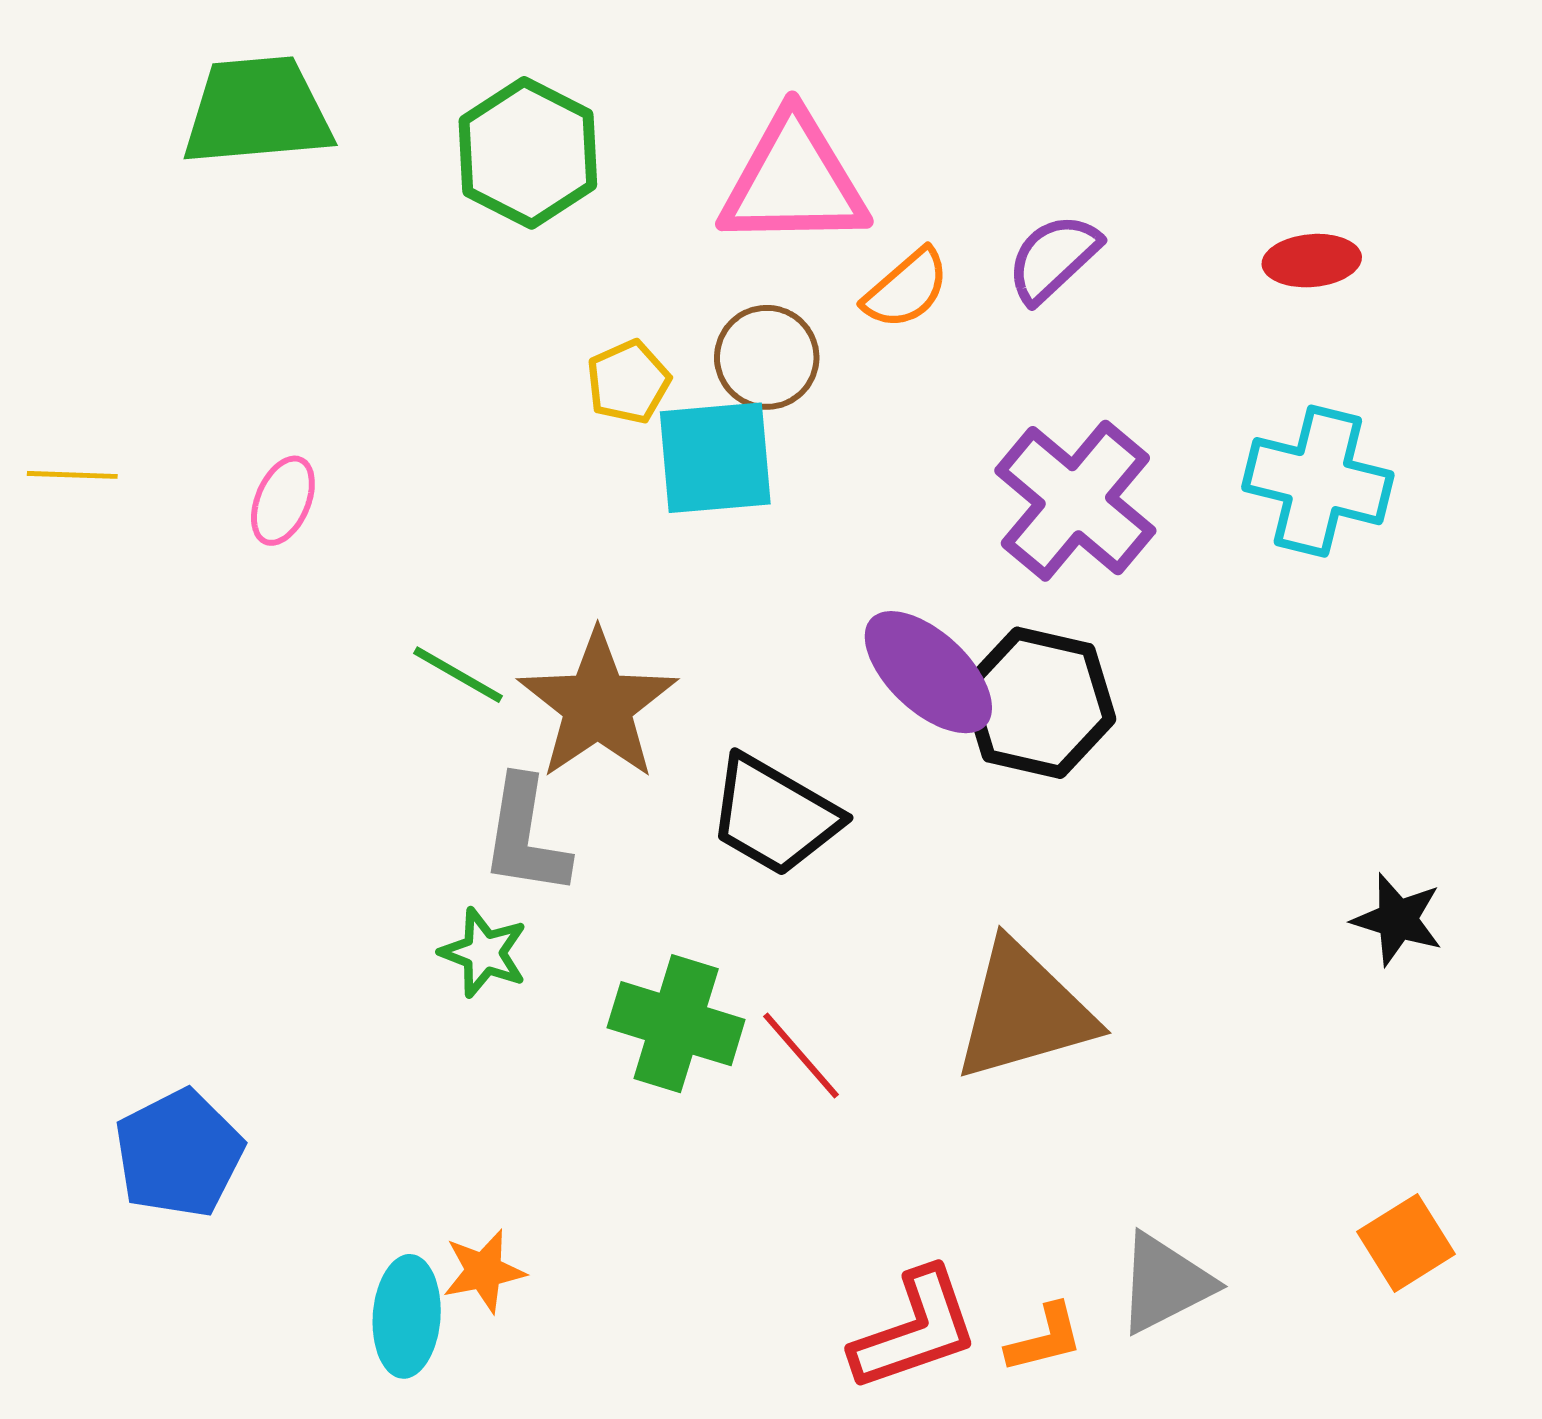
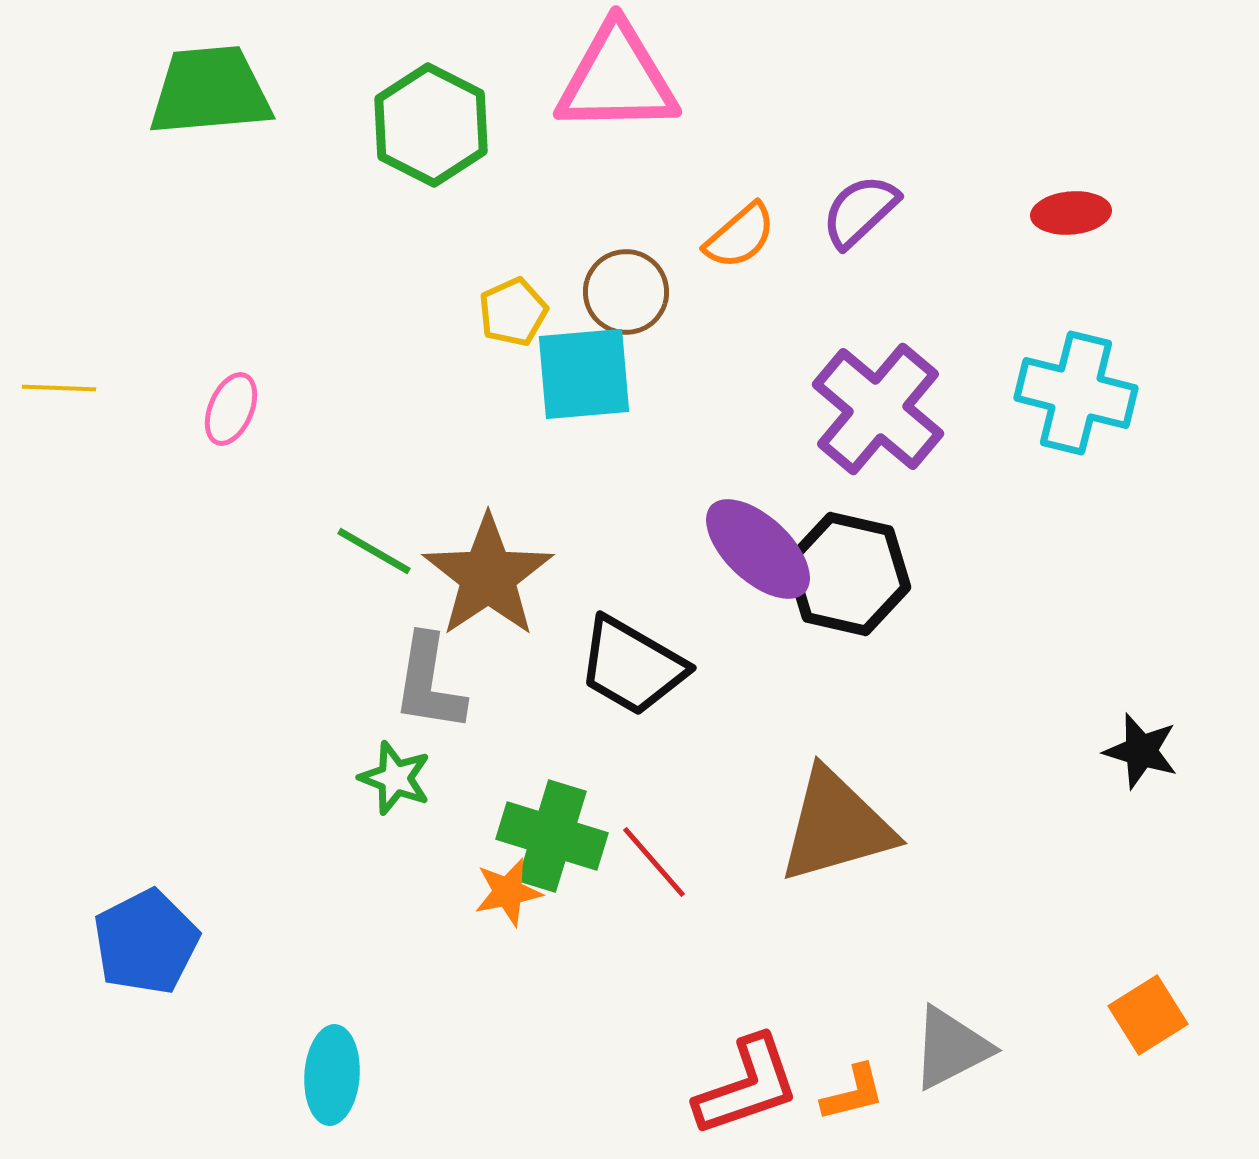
pink triangle: (794, 181) -> (617, 79), moved
orange star: (484, 1271) -> (508, 892), moved

